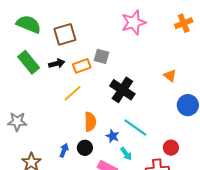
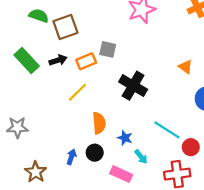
green semicircle: (29, 24) -> (39, 16), moved, size x0.7
cyan line: (135, 127) -> (167, 130), moved

